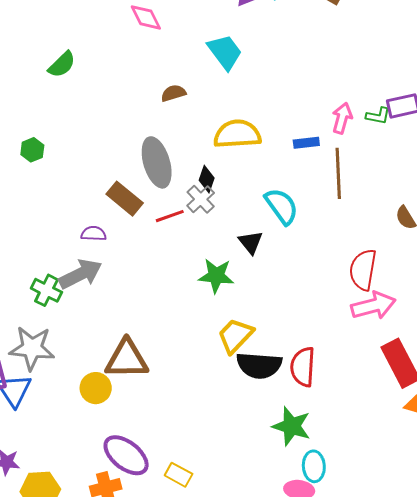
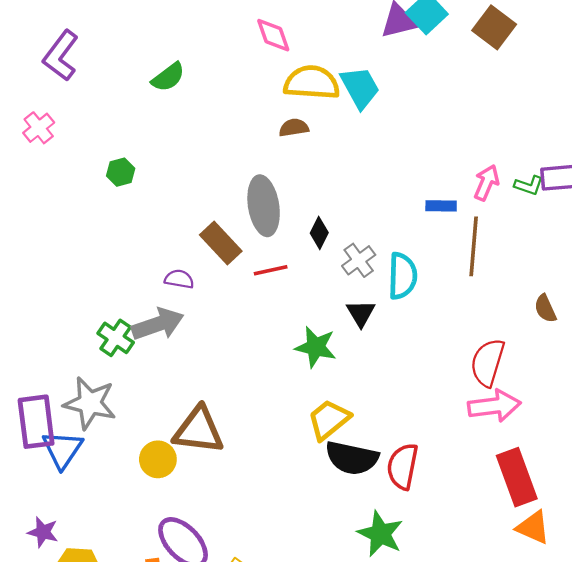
yellow semicircle: (237, 134) -> (312, 83), moved
gray cross: (201, 199) -> (359, 260), moved
cyan semicircle: (282, 206) -> (402, 276), turned 30

